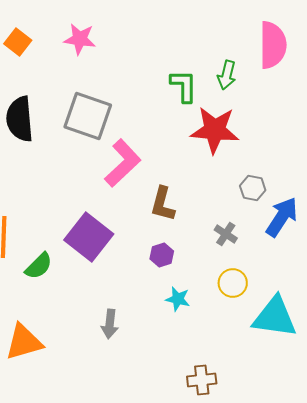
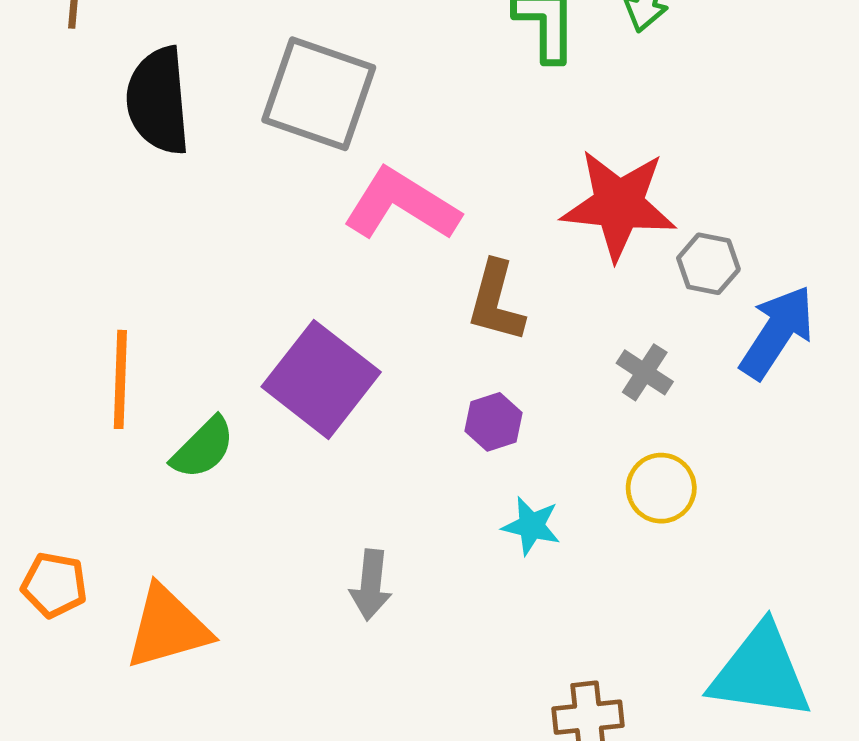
red star: (215, 130) -> (619, 205), moved
pink L-shape: (123, 163) -> (401, 205), turned -105
cyan triangle: (275, 317) -> (760, 672), moved

